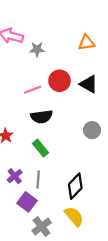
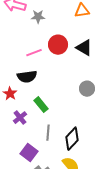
black semicircle: (42, 117) -> (27, 77), moved
purple cross: (15, 176) -> (20, 118), moved
gray line: (38, 179) -> (48, 133), moved

